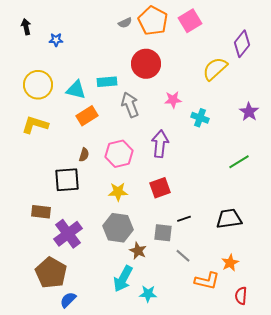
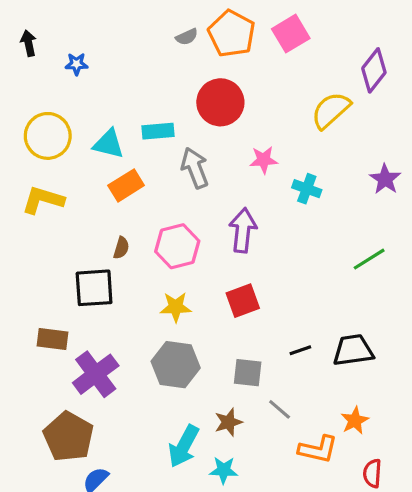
black line: (184, 219) -> (300, 350), moved
brown star: (138, 251) -> (228, 422), moved, turned 30

